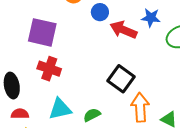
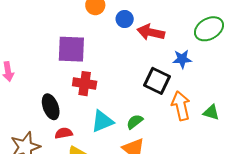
blue star: (151, 18) -> (182, 59), moved

